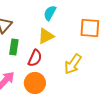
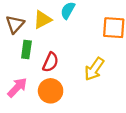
yellow triangle: (46, 36) -> (43, 20), moved

